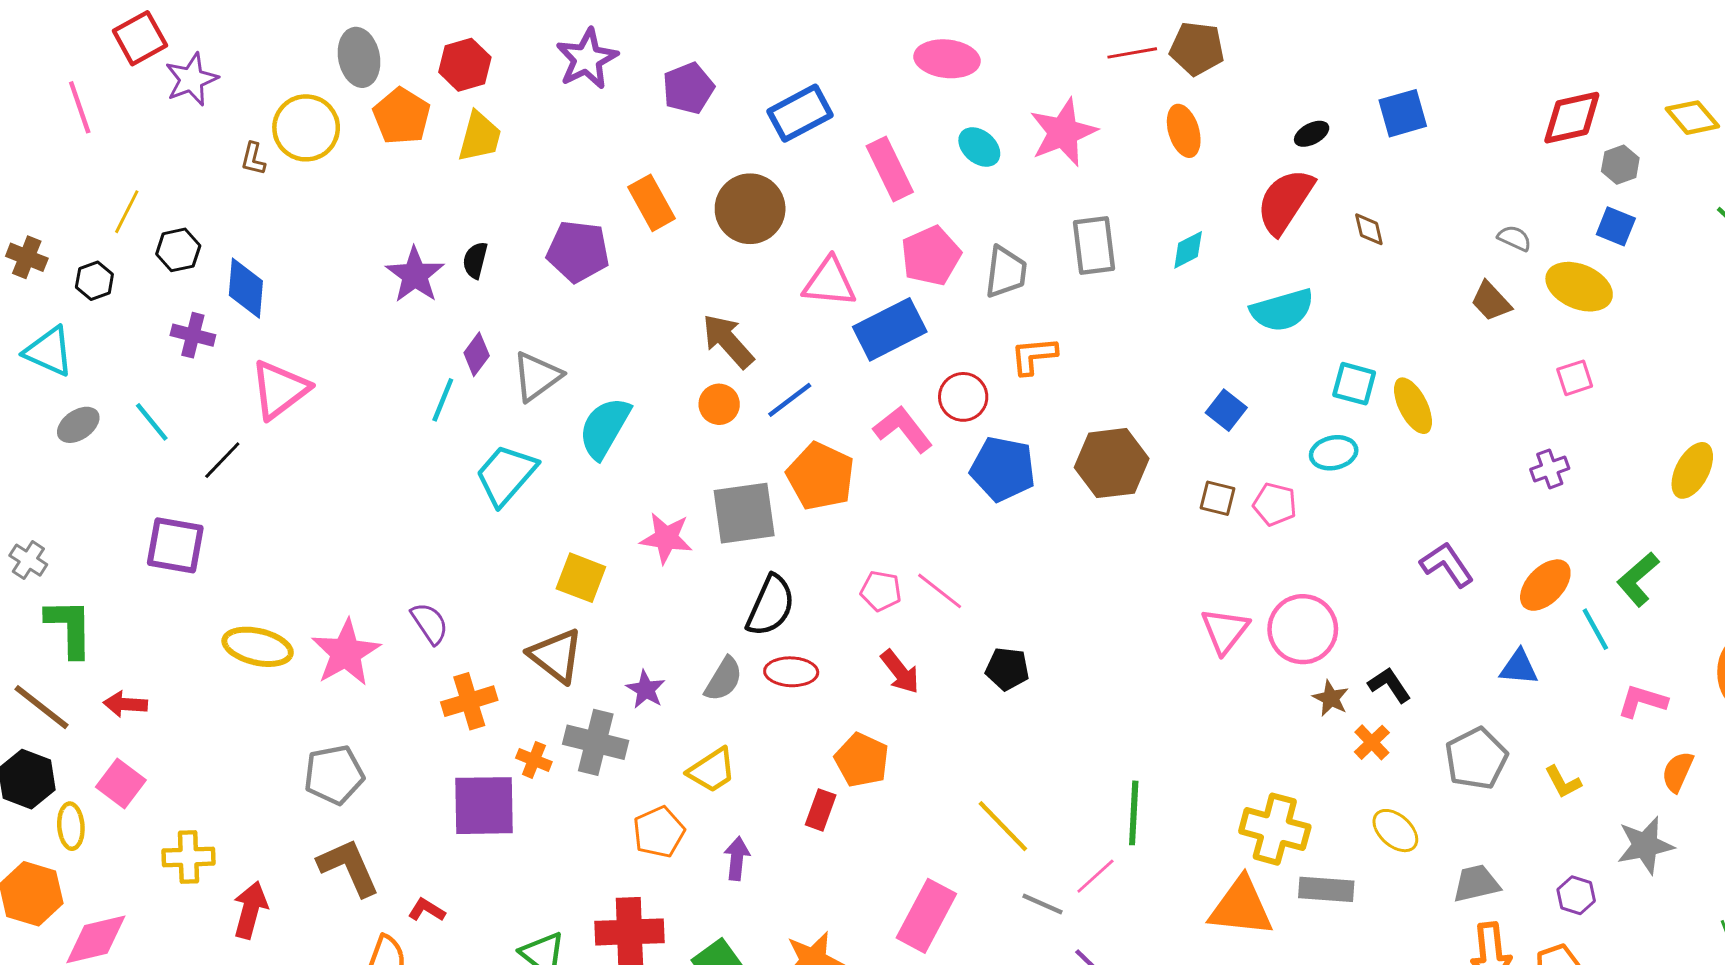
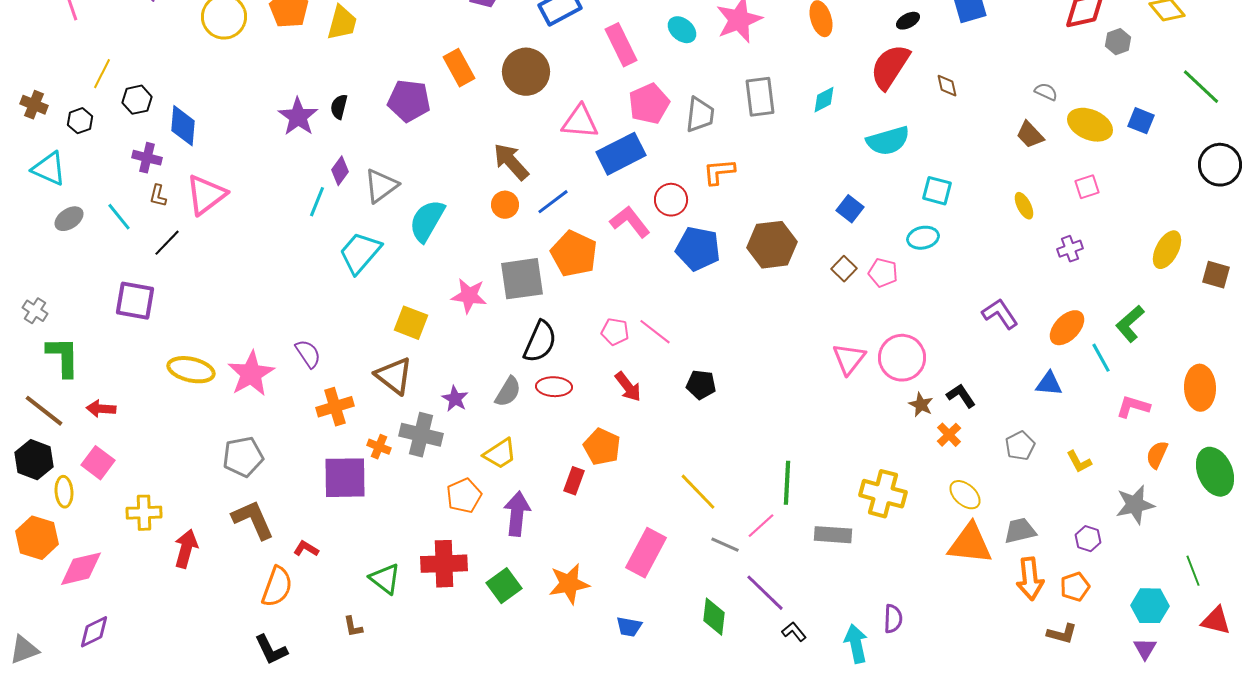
brown L-shape: (253, 159) -> (158, 196), moved
blue square: (1616, 226) -> (1141, 121), moved
yellow ellipse: (1413, 406) -> (1024, 206), moved, size x0.7
brown square: (1217, 498) -> (844, 269), turned 30
gray pentagon: (1476, 759) -> (1020, 446), size x0.7
purple arrow: (737, 858) -> (517, 514), size x1.5
gray rectangle: (1326, 889) -> (833, 535), moved
orange triangle: (1241, 907) -> (970, 544), moved

